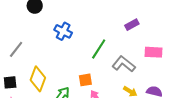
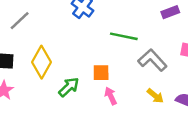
green line: (99, 49) -> (124, 36), turned 60

